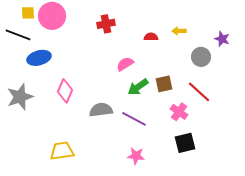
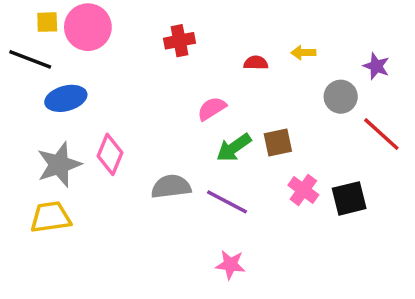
red line: (199, 92) -> (381, 134), moved
gray star: (20, 97) -> (59, 165), moved
black square: (185, 143) -> (349, 198), moved
yellow trapezoid: (62, 151) -> (51, 217), moved

